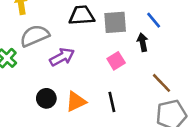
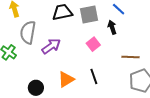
gray semicircle: (35, 36) -> (28, 32), turned -50
brown line: (161, 83) -> (130, 57), turned -36
black circle: (46, 98) -> (36, 88), moved

